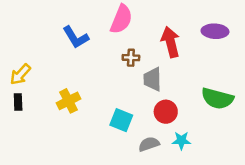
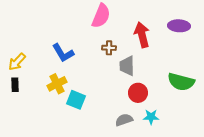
blue L-shape: (76, 37) -> (63, 53), moved
cyan square: (121, 120) -> (76, 100), moved

